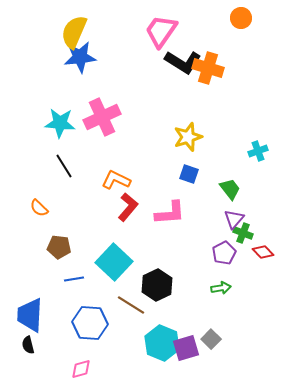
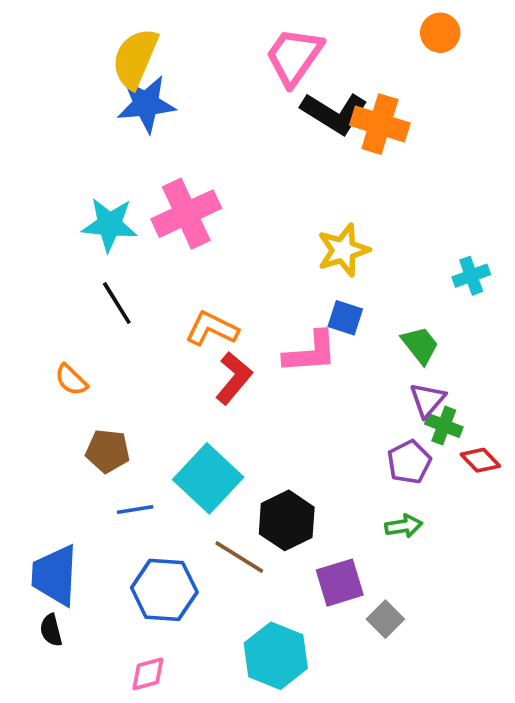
pink L-shape: (170, 213) -> (310, 352), moved
cyan hexagon: (162, 343) -> (276, 656), moved
purple square: (186, 348) -> (340, 583), moved

